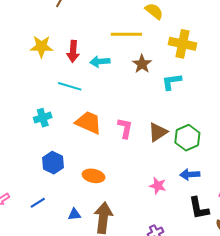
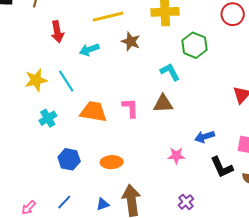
yellow star: (41, 47) -> (36, 80), moved
red arrow: (73, 51) -> (57, 32), moved
cyan L-shape: (172, 82) -> (170, 72), moved, turned 85
cyan line: (70, 86) -> (66, 81), turned 55
brown triangle: (158, 132) -> (163, 104), turned 45
green hexagon: (187, 138) -> (194, 45), moved

